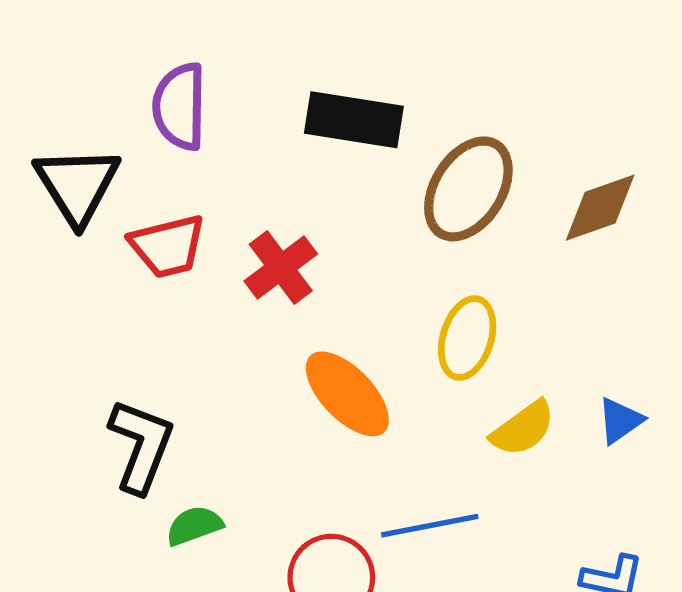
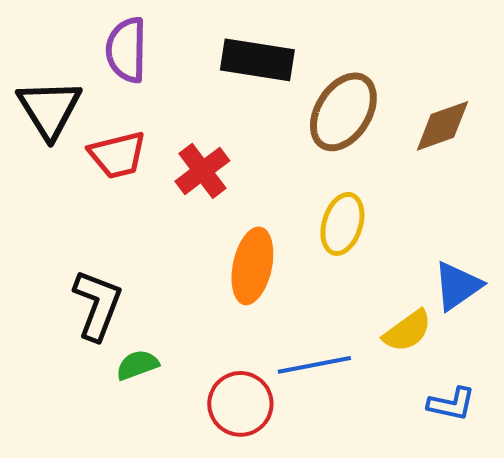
orange ellipse: (347, 394) -> (252, 266), turned 56
blue triangle: (620, 421) -> (457, 286), size x1.4
yellow semicircle: (523, 428) -> (407, 331), moved

